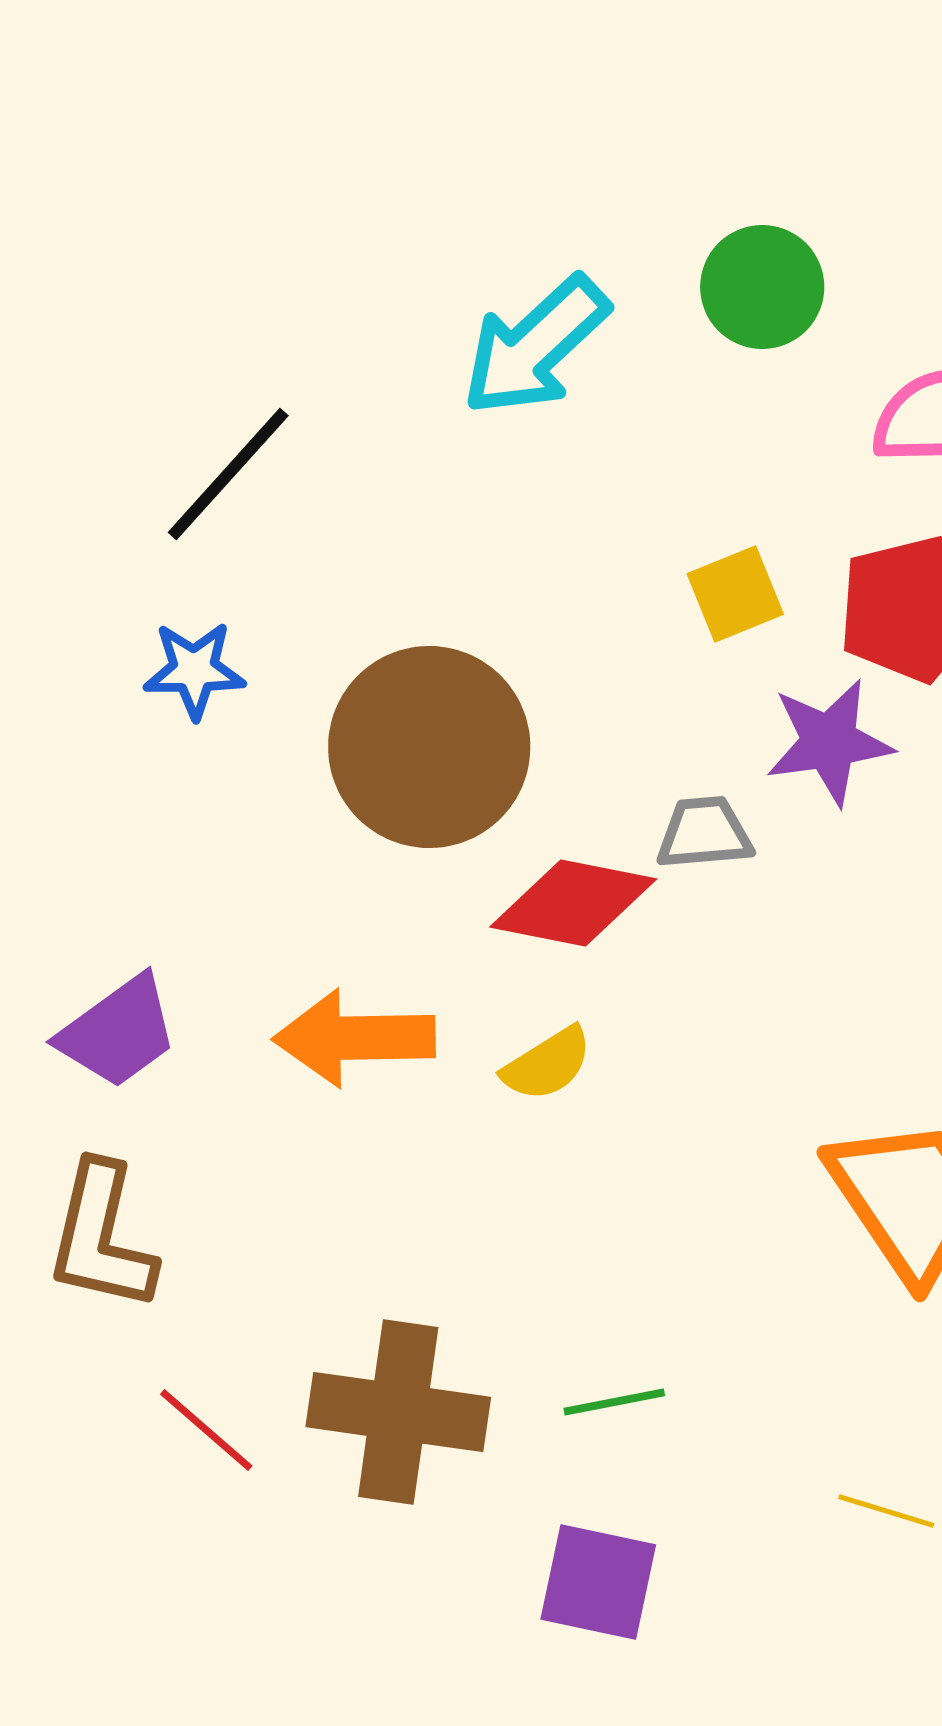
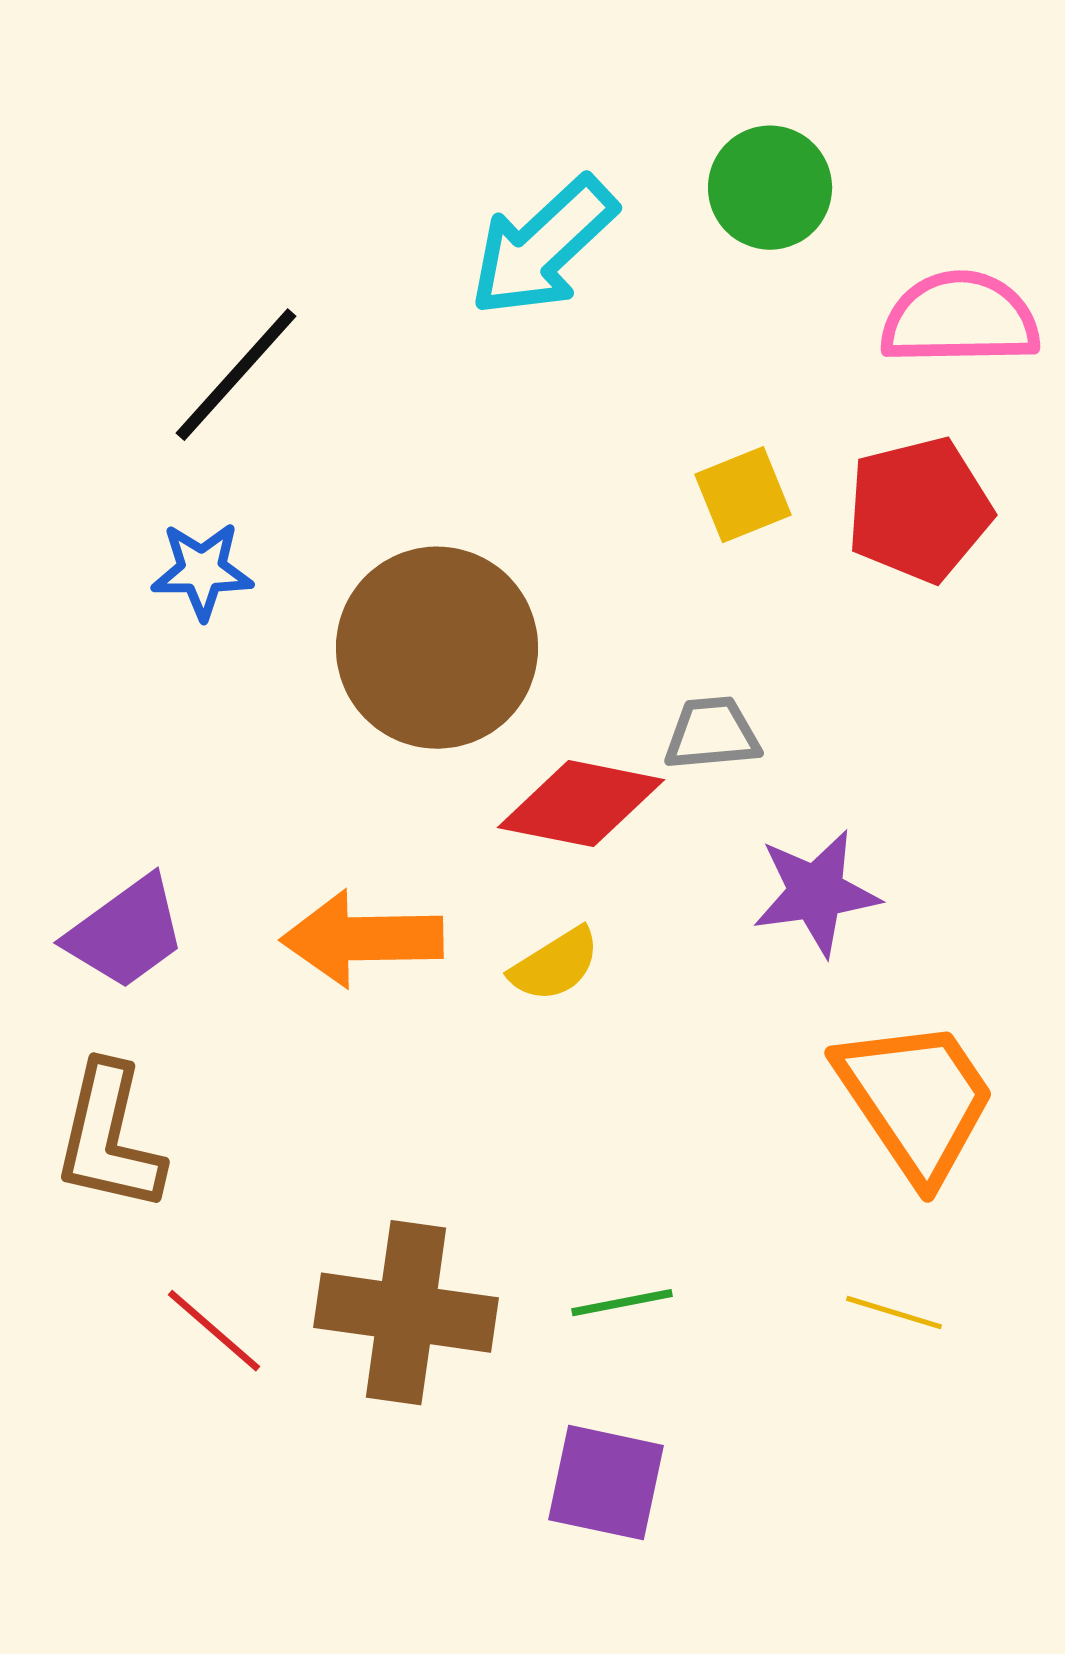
purple star: (829, 742) -> (816, 893), moved
yellow line: (886, 1511) -> (894, 1313), moved

